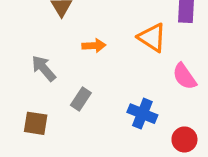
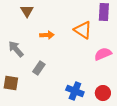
pink semicircle: (184, 76) -> (103, 54), turned 102
blue cross: (142, 114) -> (75, 91), moved

